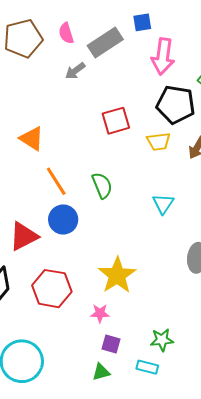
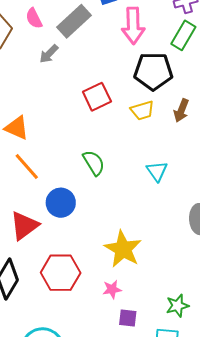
orange line: (56, 181) -> (27, 167), moved

